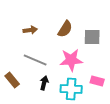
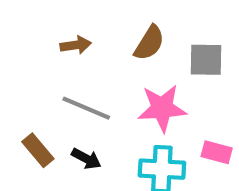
black arrow: (44, 83) -> (86, 159), moved, turned 104

